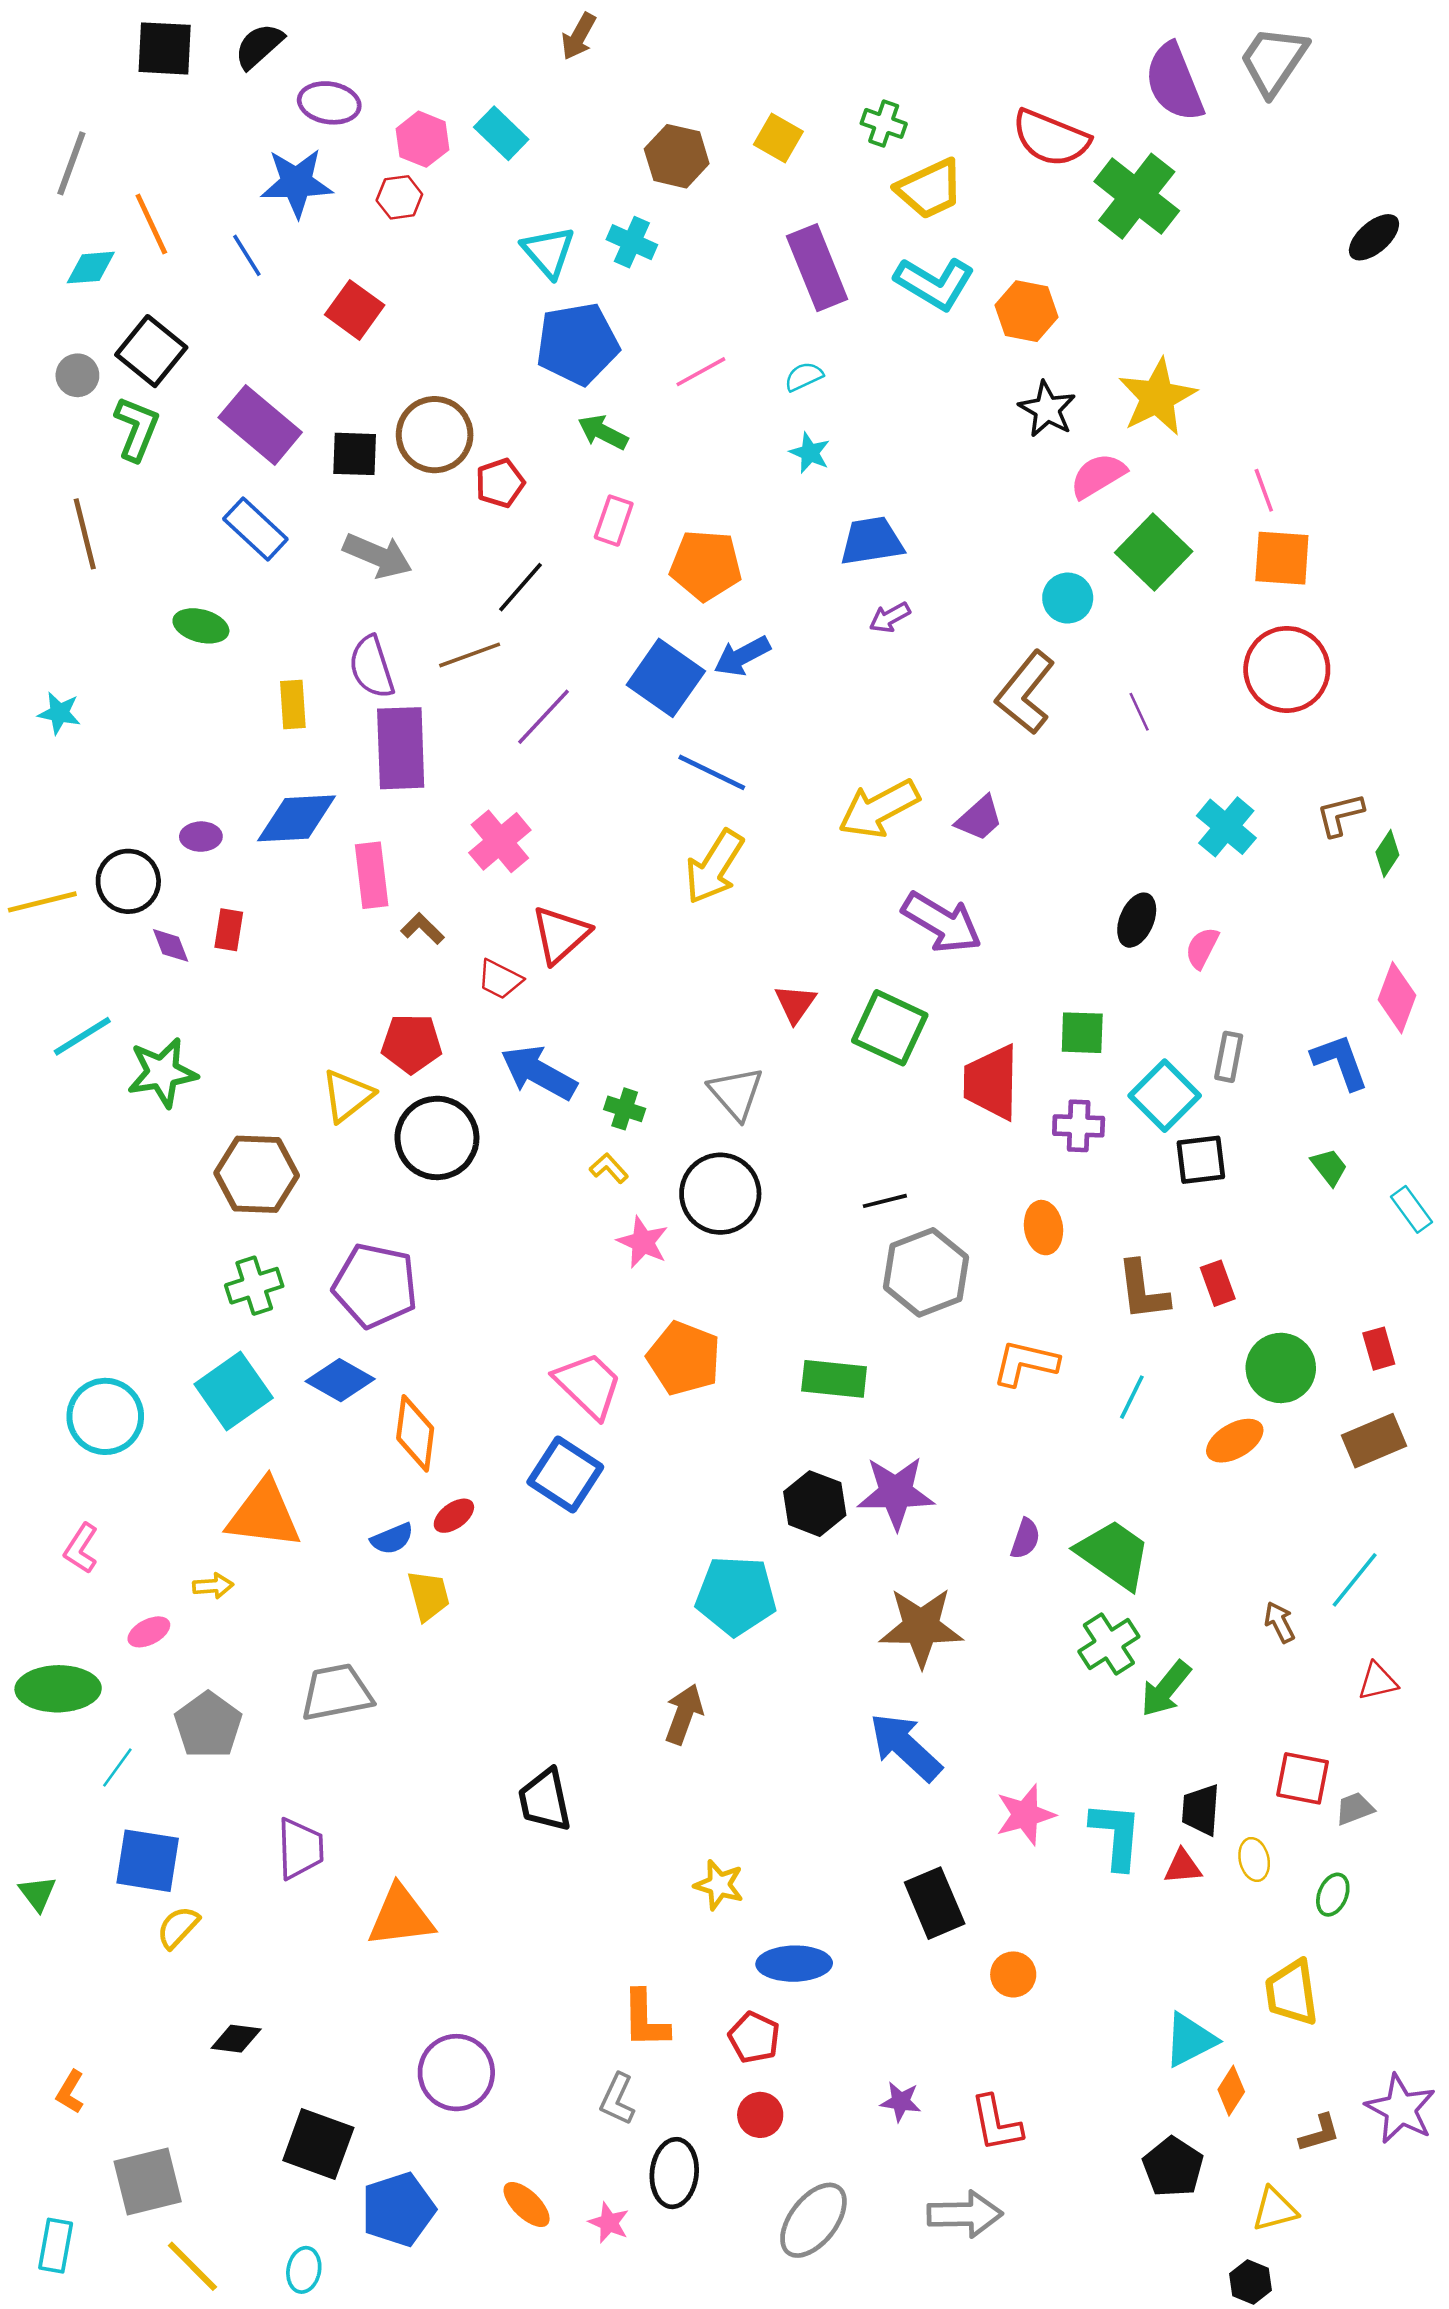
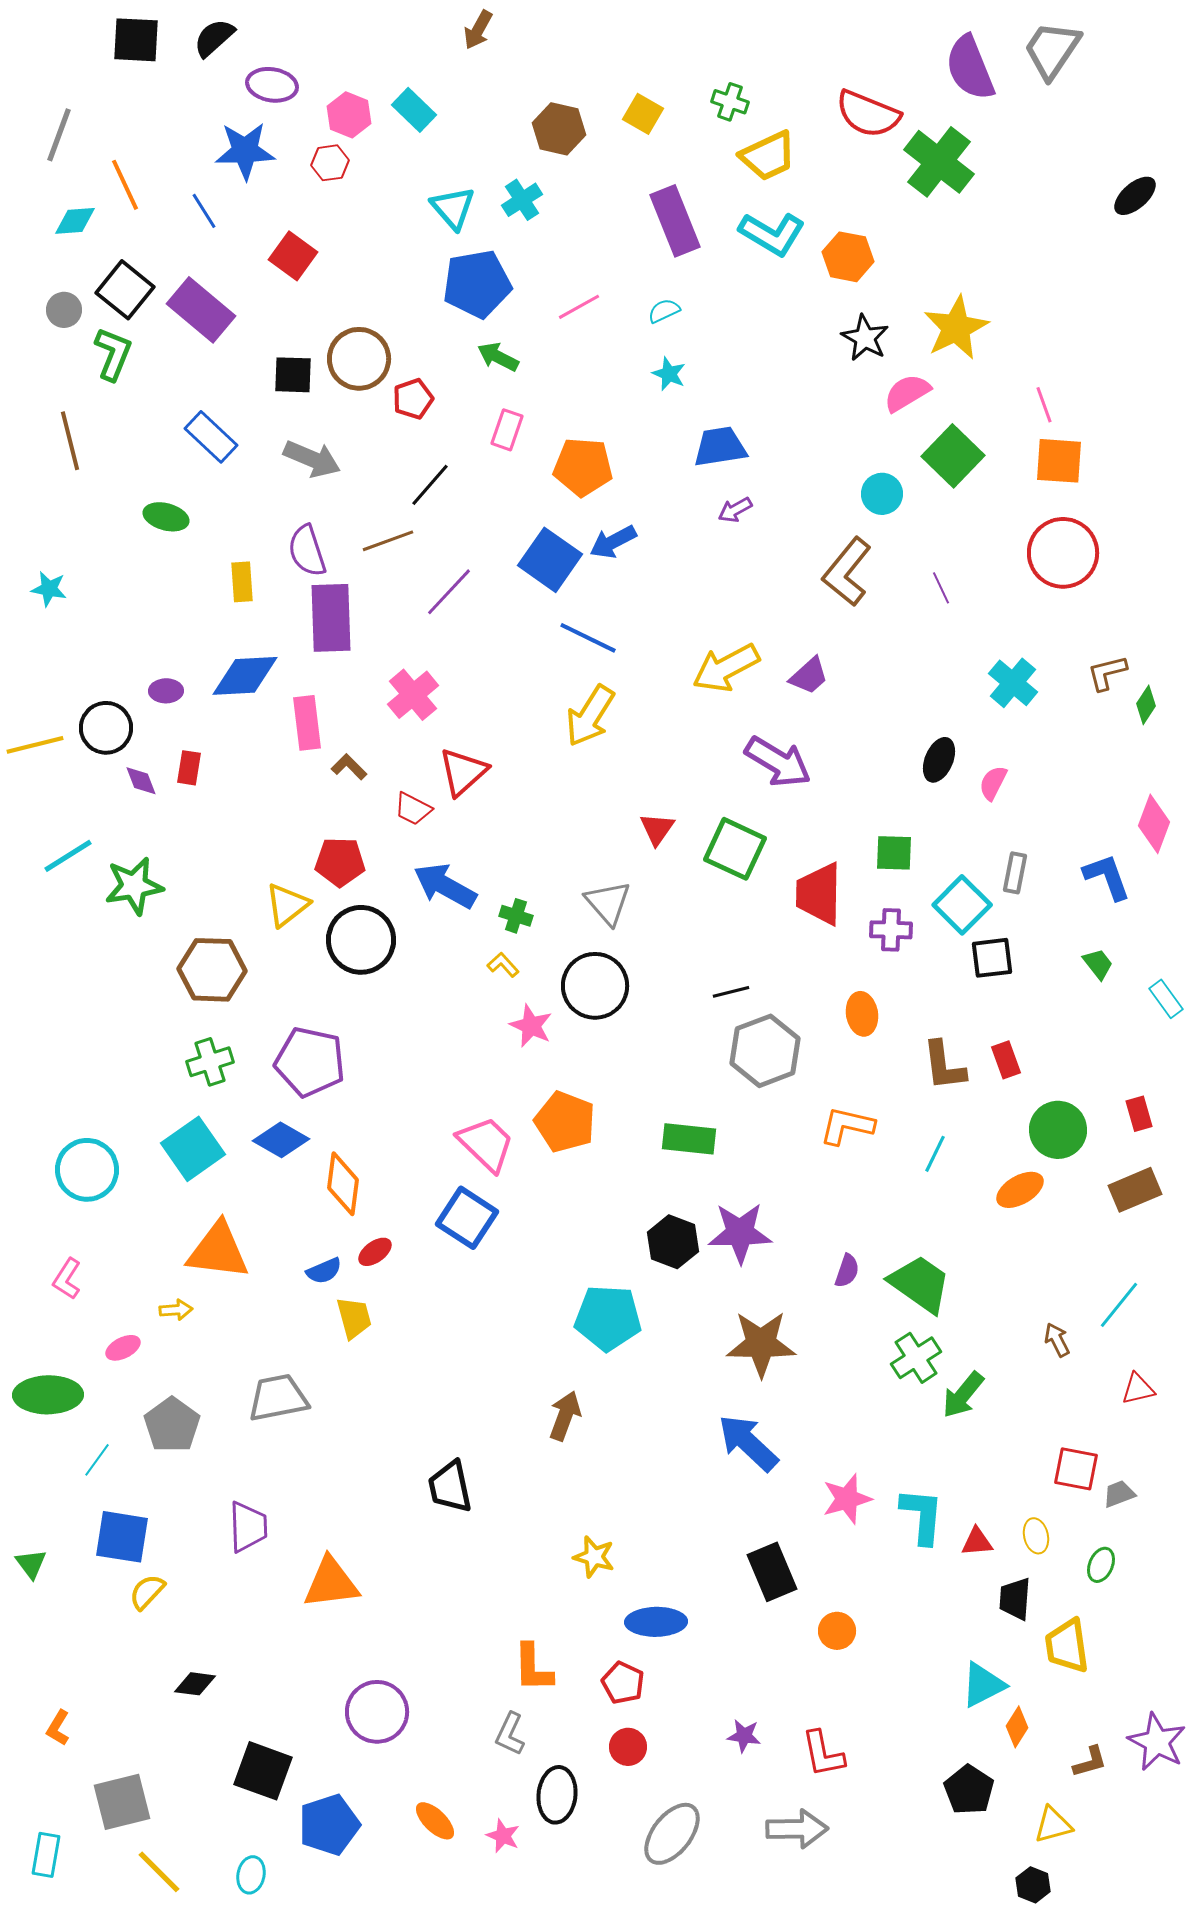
cyan cross: (632, 242) -> (522, 200), turned 33
purple rectangle: (260, 425) -> (201, 310), moved
black trapezoid: (1201, 1810) -> (1015, 1599), moved

